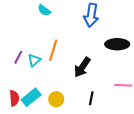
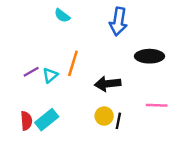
purple line: (18, 57) -> (31, 72), turned 32
black arrow: (82, 67) -> (108, 84), turned 50
yellow circle: (56, 99) -> (104, 116), moved

